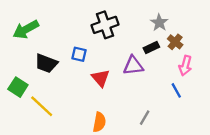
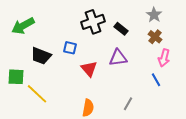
gray star: (159, 23) -> (154, 15), moved
black rectangle: (151, 47) -> (121, 29), moved, turned 64
green square: (18, 87) -> (16, 77), turned -30

